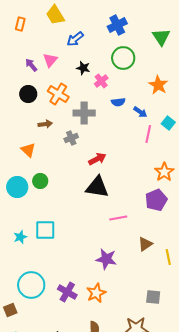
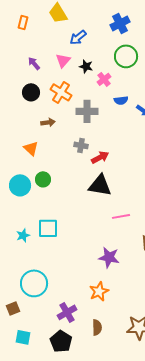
pink triangle: (50, 60) -> (63, 60), moved
gray cross: (71, 138) -> (81, 145), moved, turned 32
purple cross: (67, 292) -> (67, 312), moved, turned 30

